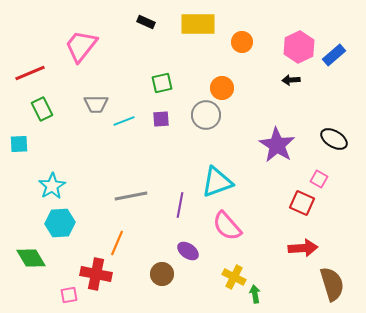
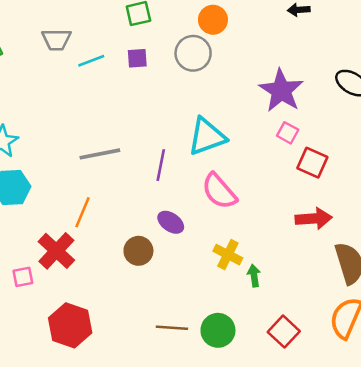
pink square: (319, 179) -> (288, 133), moved
red cross: (96, 274) -> (56, 251), turned 32

